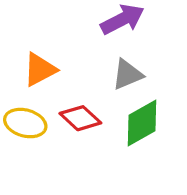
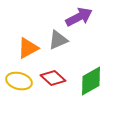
gray triangle: (127, 74) -> (58, 40), moved

